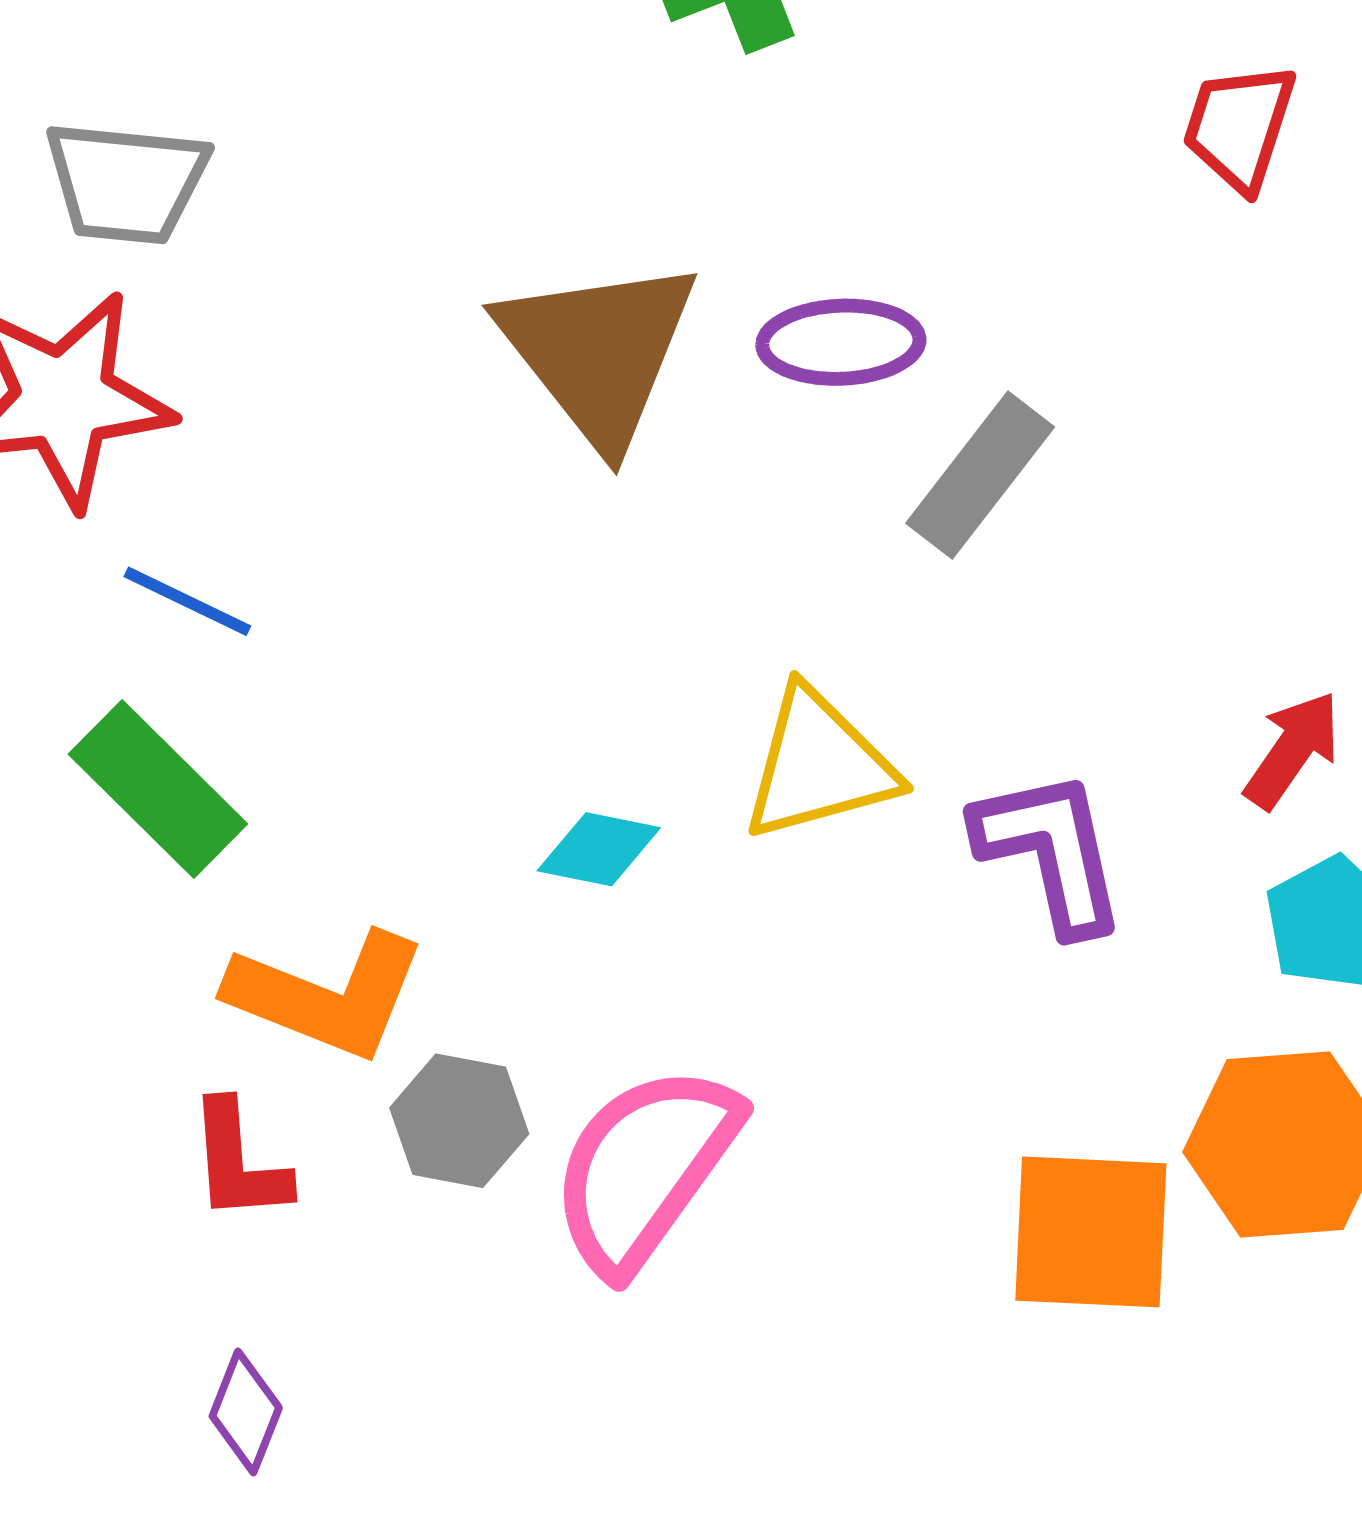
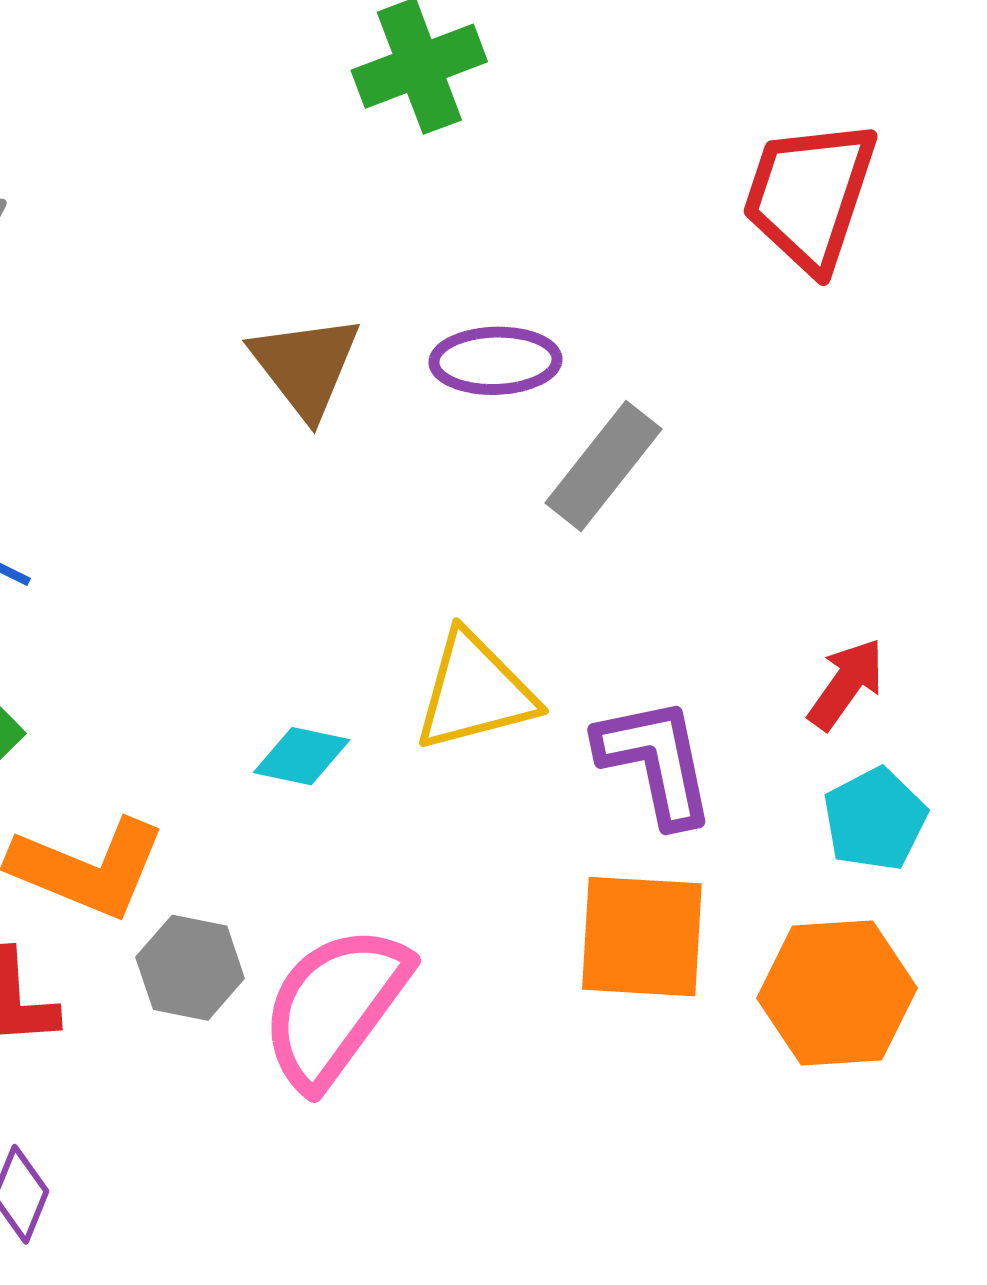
red trapezoid: (1239, 127) -> (809, 195), size x1.5
brown triangle: (598, 351) -> (305, 366), size x0.7
orange square: (1091, 1232) -> (642, 937), moved

